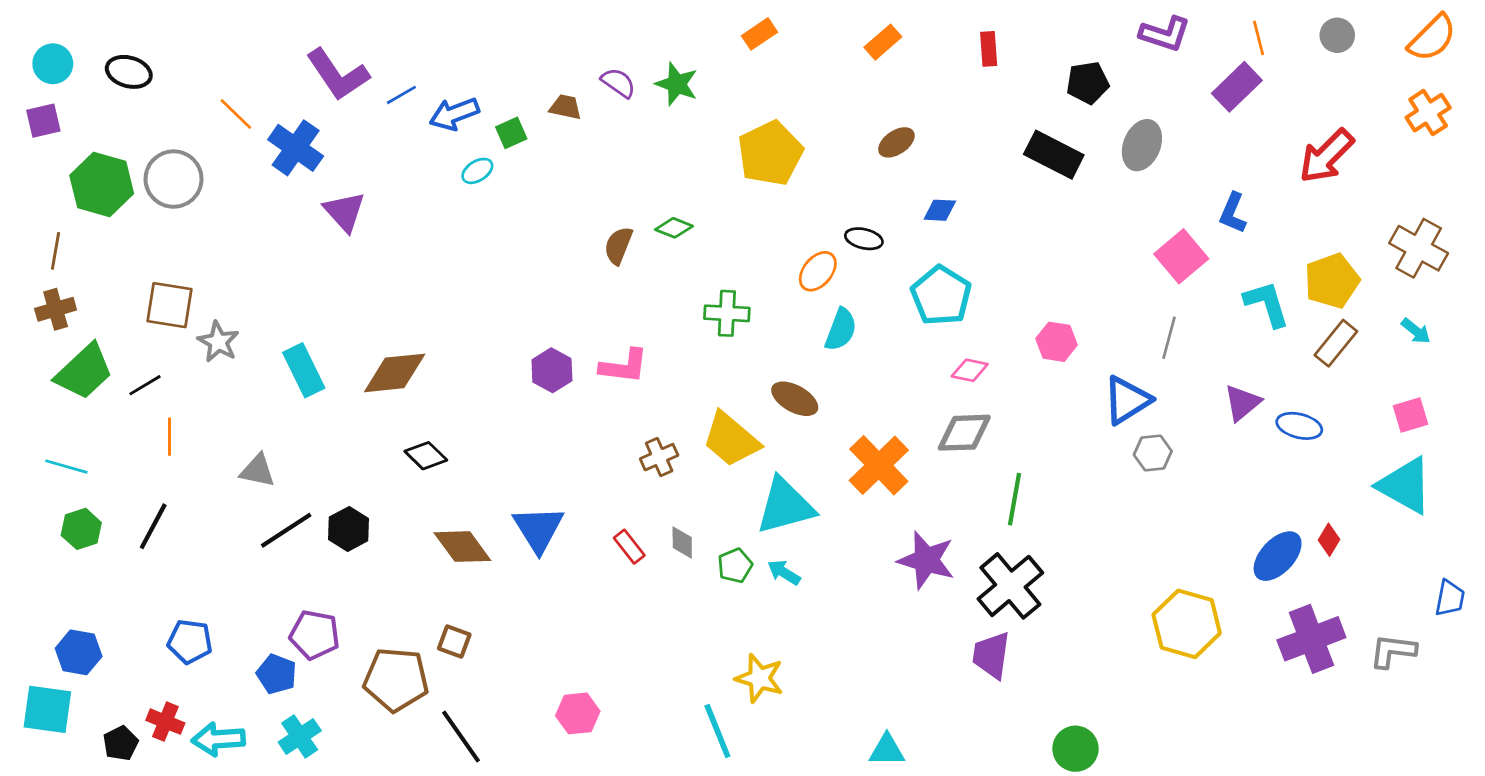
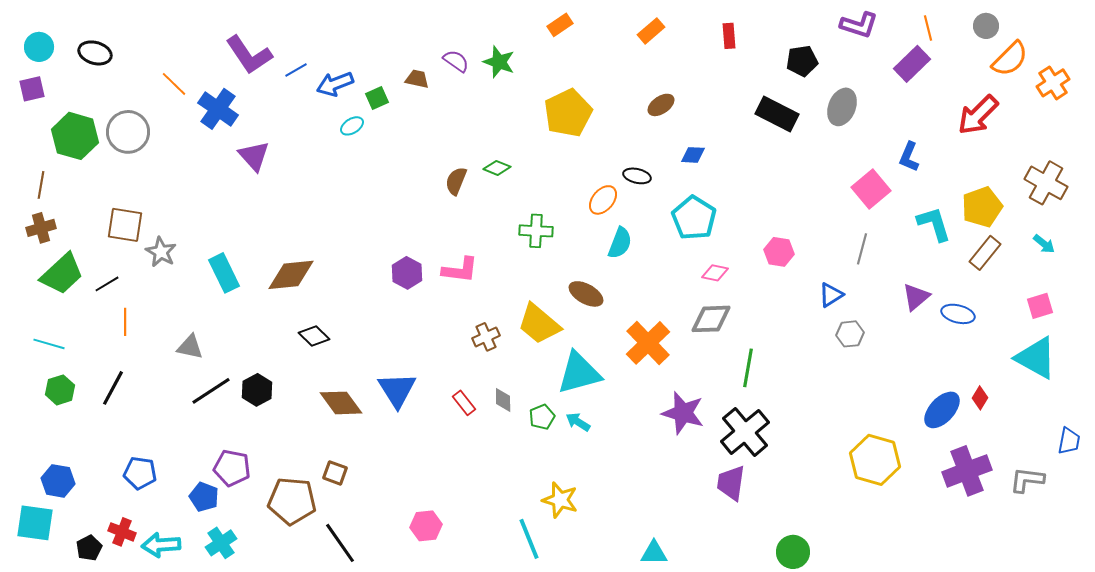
orange semicircle: (1432, 38) -> (1010, 59), moved
blue triangle: (1127, 400) -> (831, 295), size x0.7

